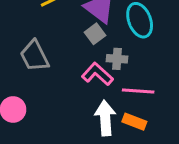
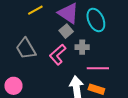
pink L-shape: (97, 74) -> (58, 55), moved, turned -80

